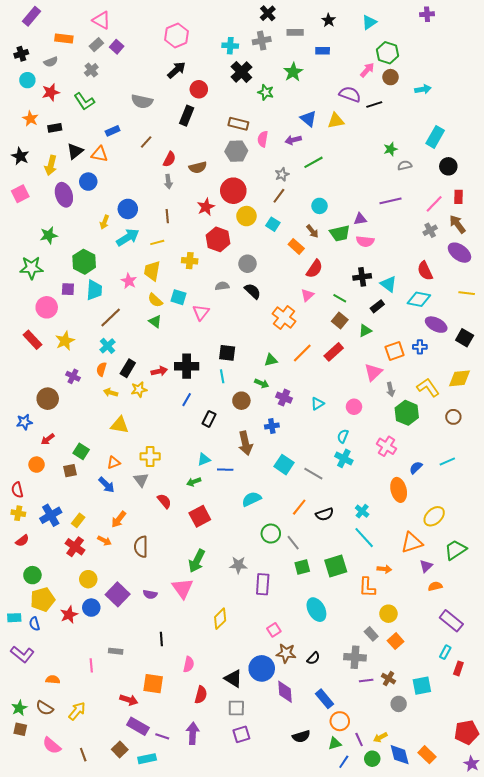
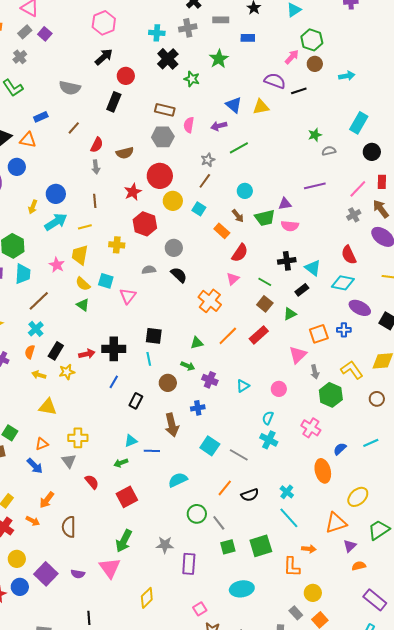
cyan ellipse: (316, 610) -> (242, 589), turned -70

